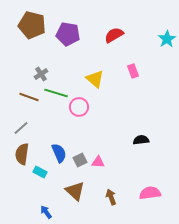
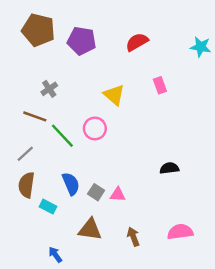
cyan star: (167, 39) -> (201, 47), turned -30
green line: (56, 93) -> (62, 136), moved, turned 30
gray square: (80, 160) -> (96, 192), turned -32
brown triangle: (75, 191) -> (90, 229), turned -35

